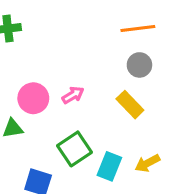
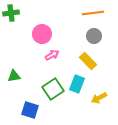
pink circle: (33, 98) -> (42, 34), moved
cyan rectangle: (109, 166) -> (77, 84), moved

